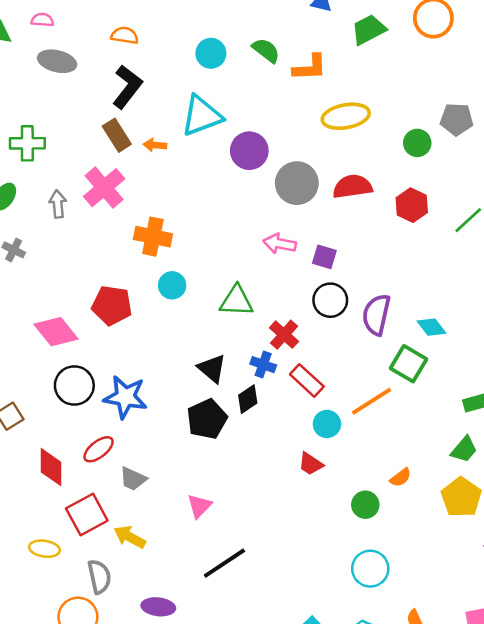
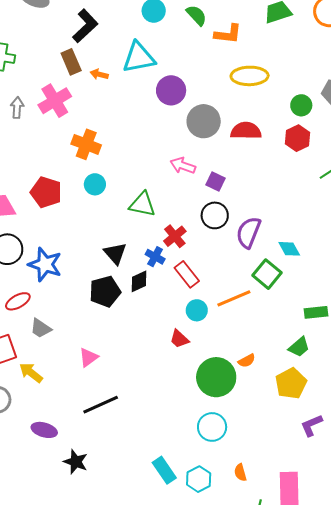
red hexagon: (412, 205) -> (298, 138), moved
green circle: (365, 505) -> (216, 377), size x1.8

